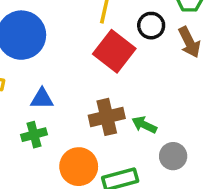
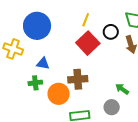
green arrow: (144, 125) -> (122, 89), moved
orange circle: (79, 167) -> (59, 94), moved

